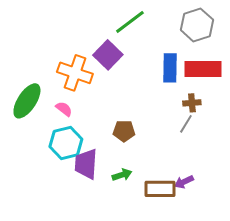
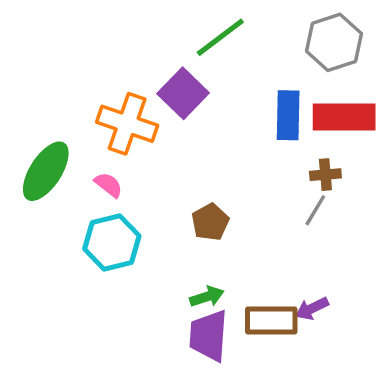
brown pentagon: (124, 131) -> (210, 222), turned -30
purple trapezoid: (86, 164) -> (208, 336), moved

